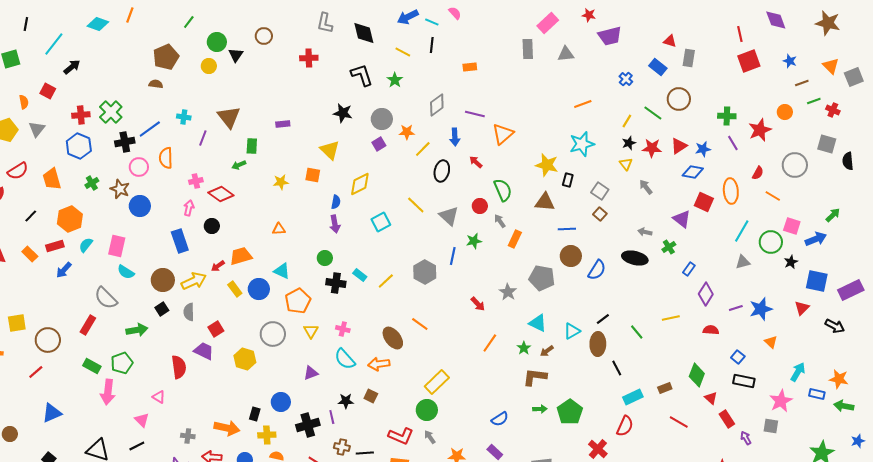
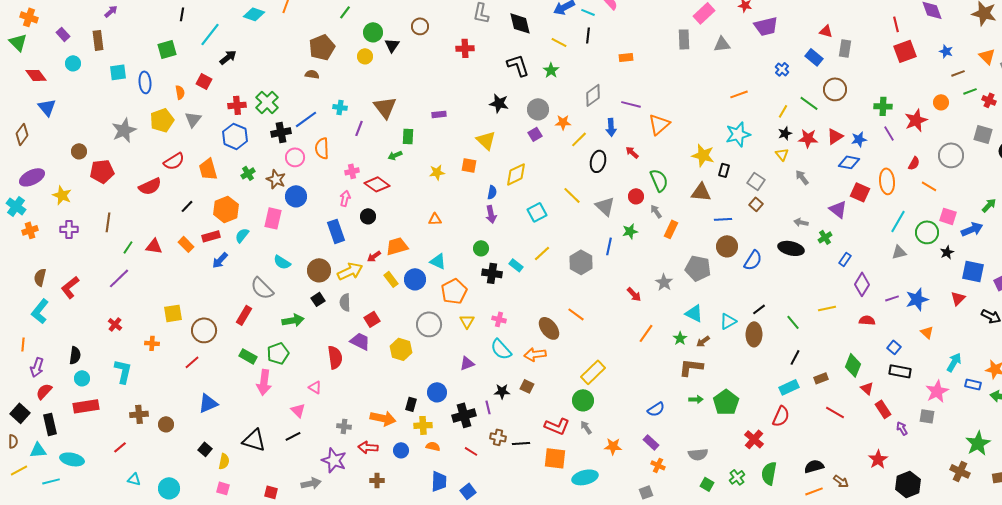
pink rectangle: (117, 246) -> (273, 218), moved
yellow line: (386, 281) -> (542, 253), moved
black line: (617, 368) -> (795, 357), moved, turned 56

